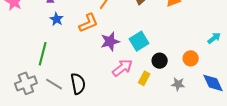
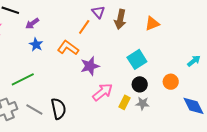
orange L-shape: (88, 23) -> (68, 48), turned -120
cyan square: (139, 41) -> (137, 59), moved
green line: (43, 54) -> (23, 79), turned 50
gray star: (178, 84) -> (143, 103), moved

